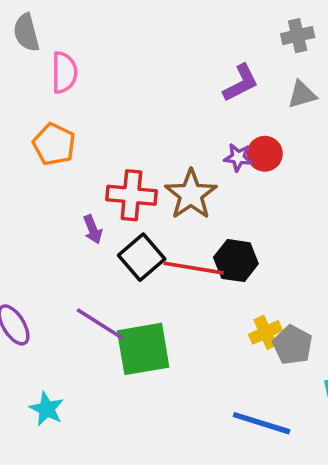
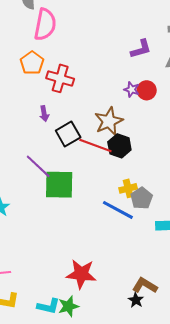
pink semicircle: (64, 73) -> (45, 25), size x1.4
brown star: (191, 194) -> (109, 121), moved
red cross: (131, 195) -> (60, 78), moved
blue line: (262, 423) -> (118, 210), moved

